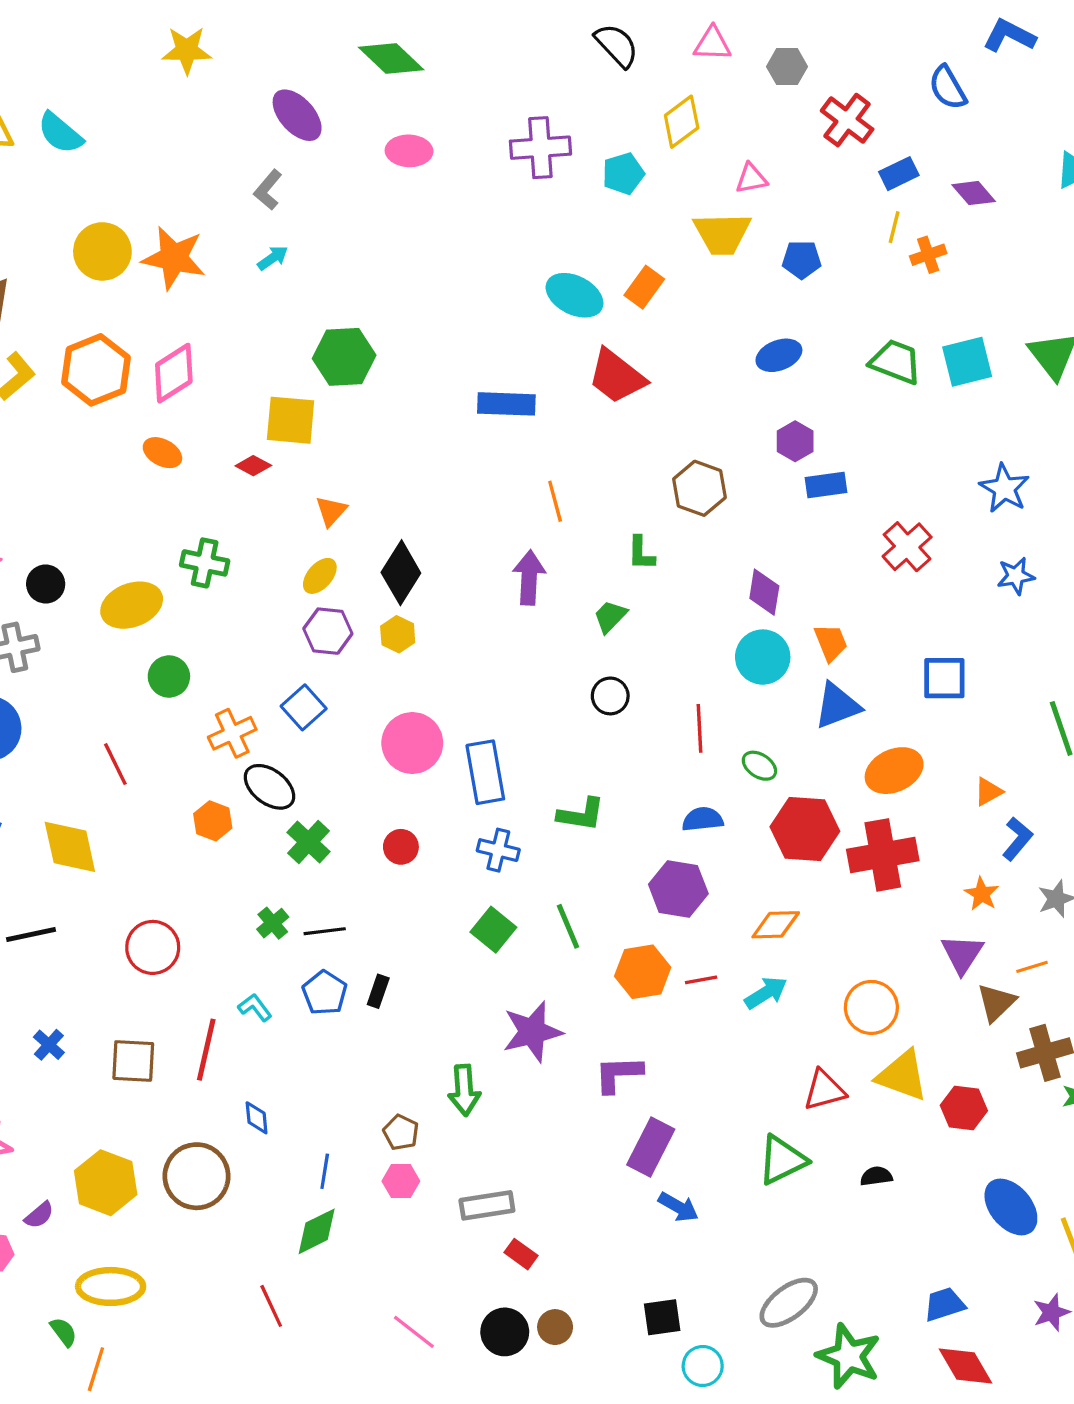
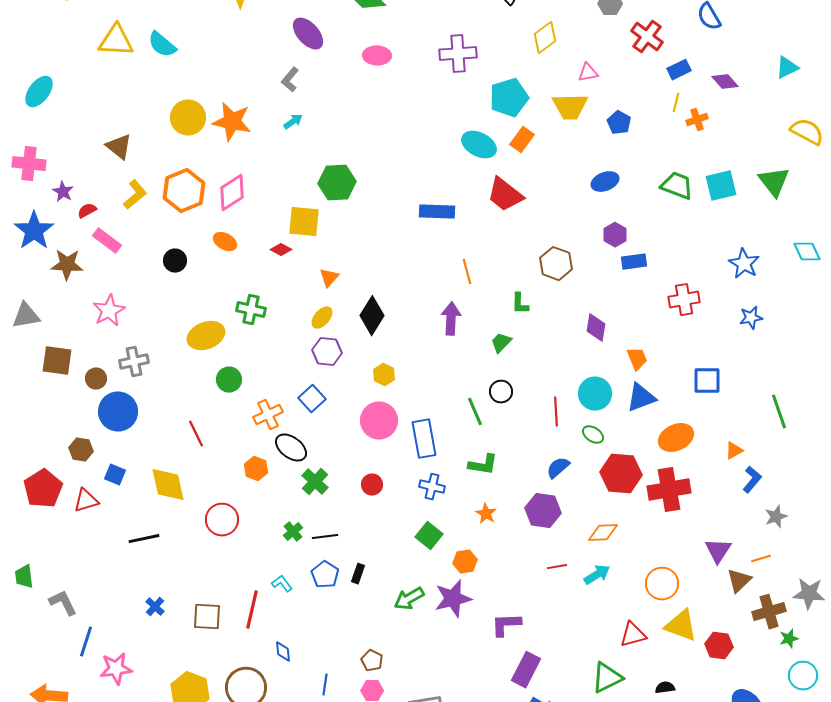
cyan pentagon: (623, 174) -> (509, 98), moved, size x1.5
blue pentagon: (802, 260) -> (619, 123), turned 30
red cross: (907, 547) -> (684, 300), turned 32
black circle: (46, 584) -> (175, 261), moved
yellow hexagon: (398, 634) -> (384, 375), moved
cyan circle: (763, 657) -> (595, 394), moved
blue semicircle: (703, 819) -> (558, 468), turned -35
orange star: (982, 894) -> (486, 514), moved
green line: (568, 926) -> (475, 412), moved
red circle: (153, 947) -> (222, 520), moved
orange hexagon: (643, 972) -> (465, 562), moved, size x0.7
green arrow: (464, 1090) -> (409, 599), moved, turned 64

